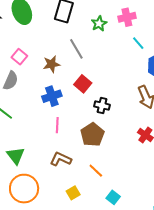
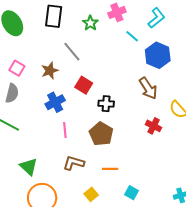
orange line: (96, 171) -> (110, 169), turned -35

